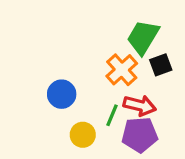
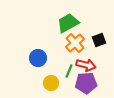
green trapezoid: (143, 37) -> (68, 23), moved, turned 30

